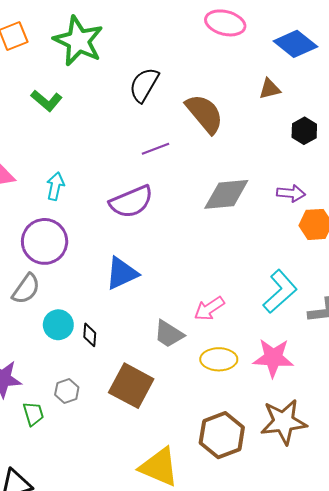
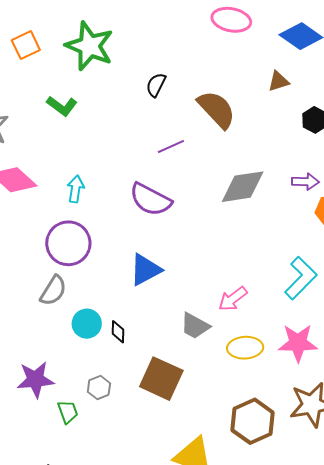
black semicircle: (144, 85) -> (156, 85), size x0.7
purple semicircle: (131, 202) -> (150, 199), turned 54

